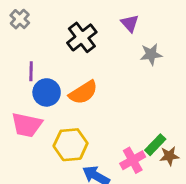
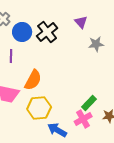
blue circle: (47, 92) -> (22, 32), moved
orange semicircle: (83, 92) -> (33, 80), moved, turned -30
green rectangle: (155, 145) -> (89, 103), moved

